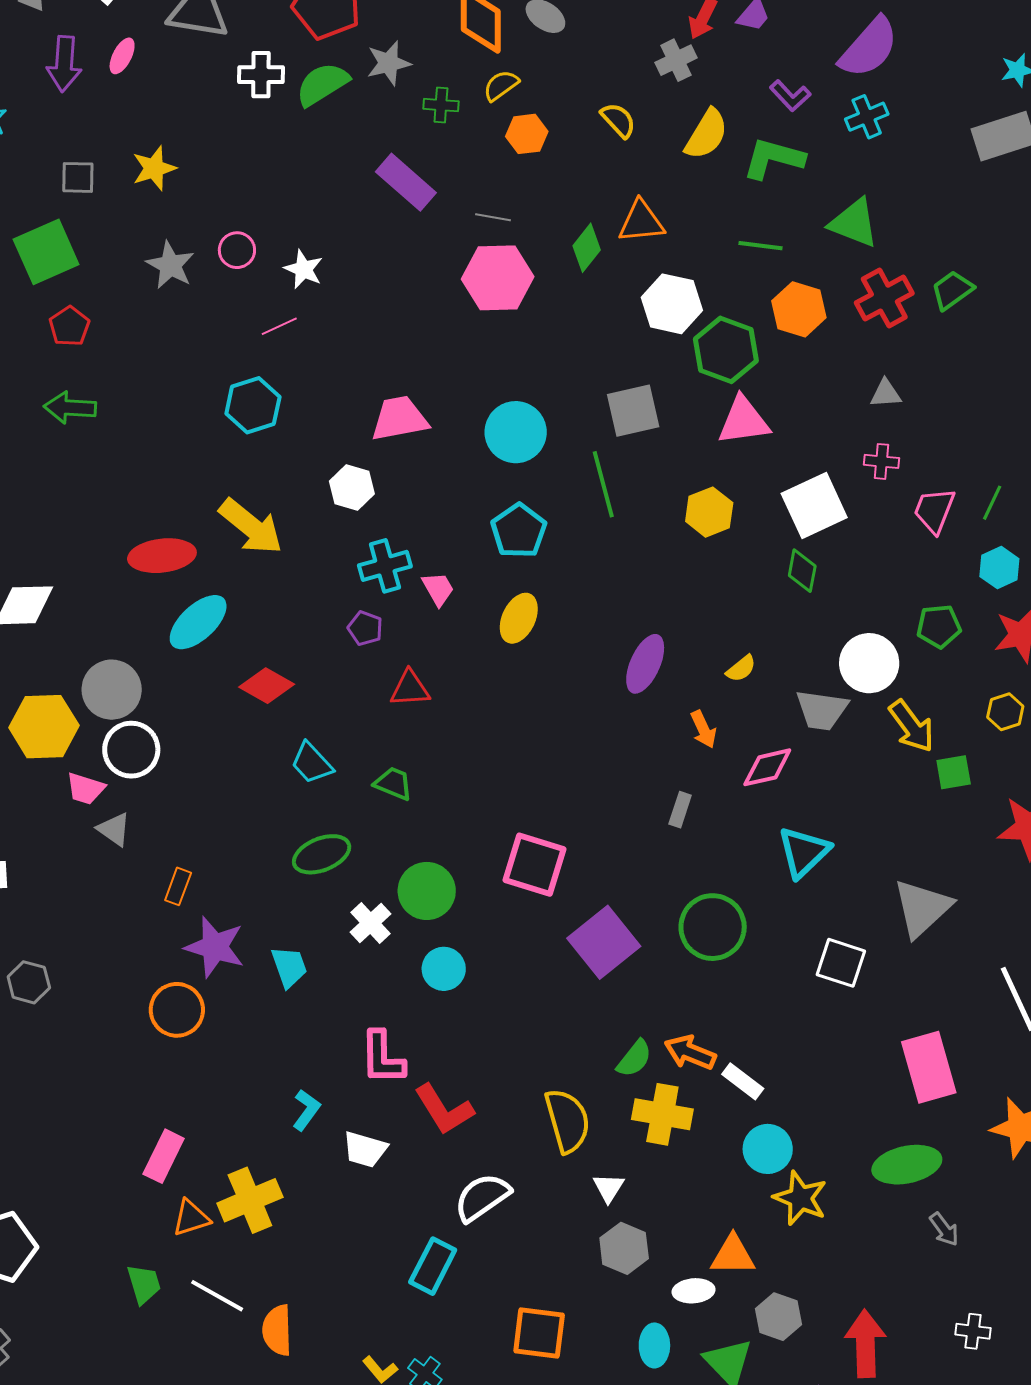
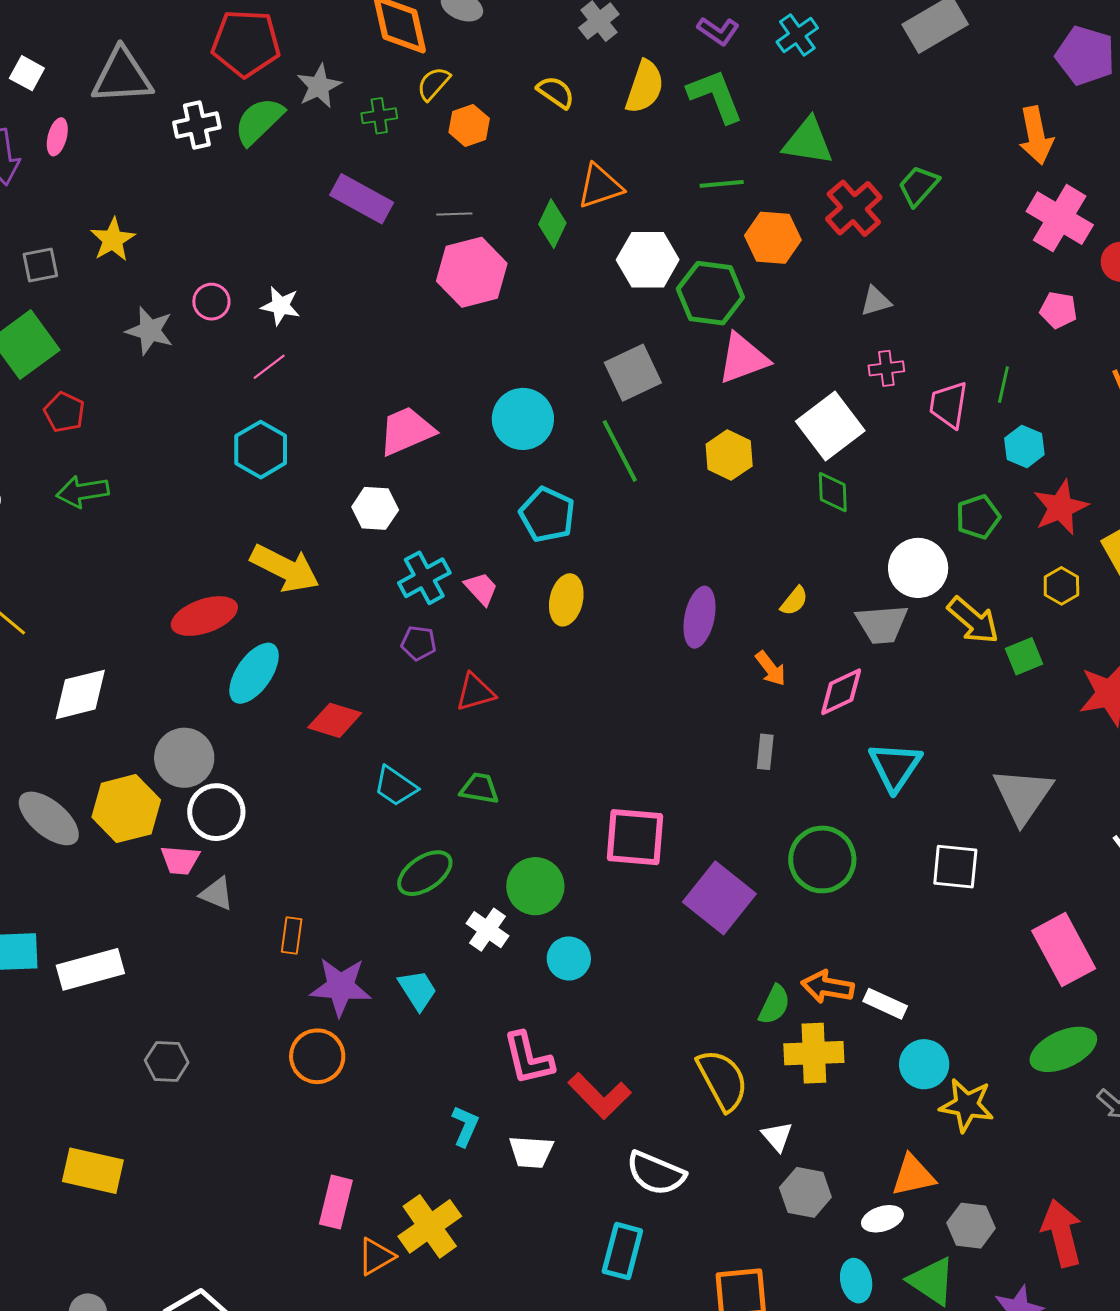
green L-shape: (773, 158) -> (715, 96), turned 66
white semicircle: (482, 1197) -> (656, 1173), turned -110

